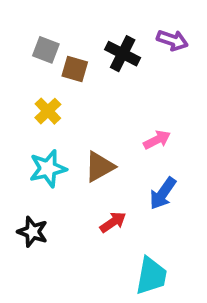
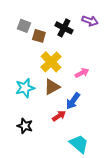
yellow cross: (48, 111) -> (51, 62), moved, size x1.5
blue arrow: (163, 193) -> (73, 101), moved
black star: (33, 232) -> (25, 126), moved
cyan trapezoid: (151, 276) -> (79, 144), turned -60

